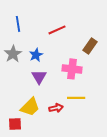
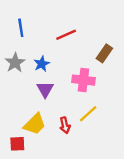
yellow line: (76, 98) -> (88, 114), turned -42
red arrow: (56, 108) -> (65, 125), turned 88

